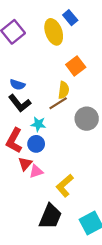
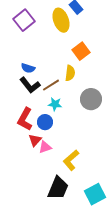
brown line: (58, 103) -> (51, 85), moved
cyan star: (38, 124) -> (55, 104), moved

